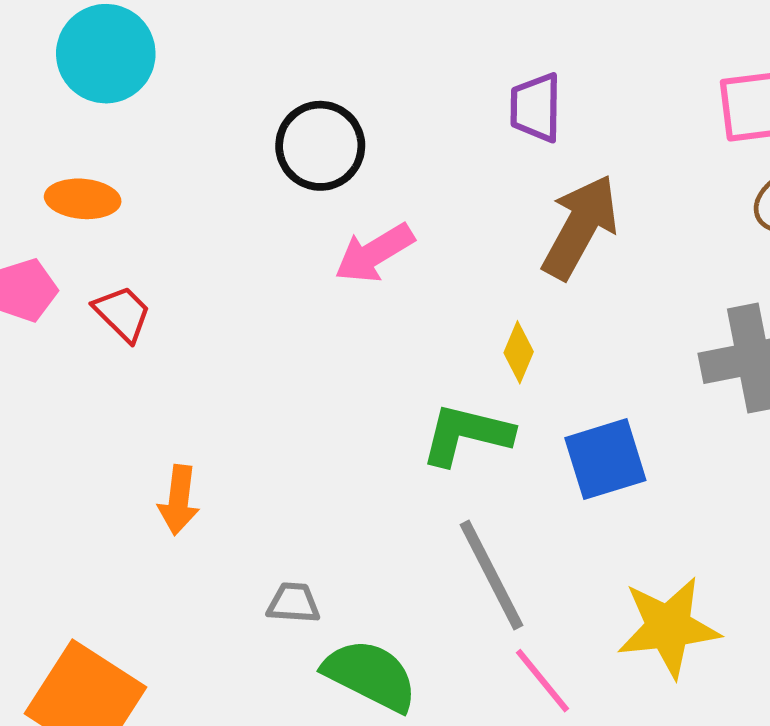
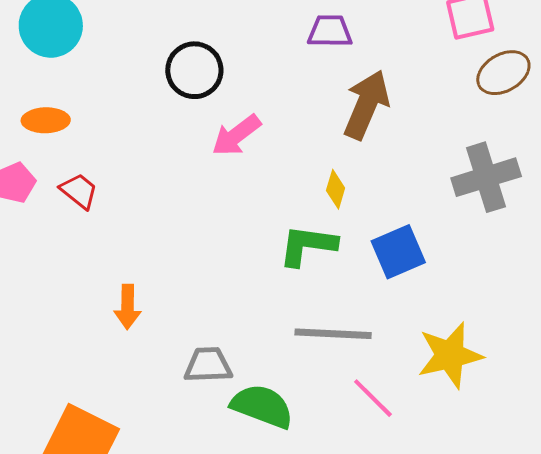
purple trapezoid: (536, 108) -> (330, 31), turned 96
gray line: (492, 575) -> (333, 334), turned -54
gray trapezoid: (293, 603) -> (208, 365), size x1.4

